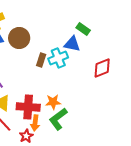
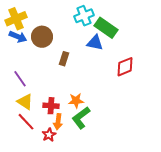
green rectangle: (83, 29) -> (106, 28), size x1.6
cyan cross: (58, 58) -> (84, 16), moved
red cross: (28, 107) -> (51, 106), size x0.7

